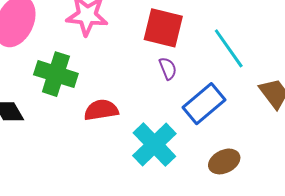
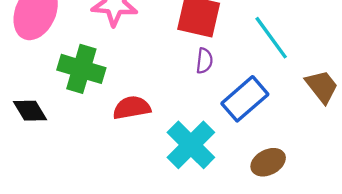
purple semicircle: (168, 68) -> (204, 61), turned 30

